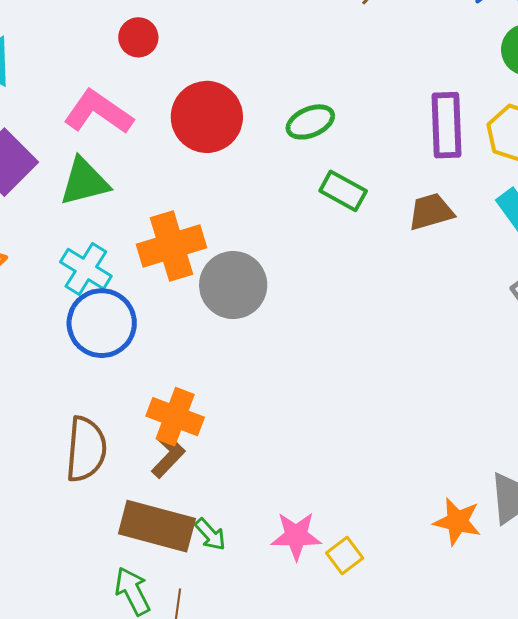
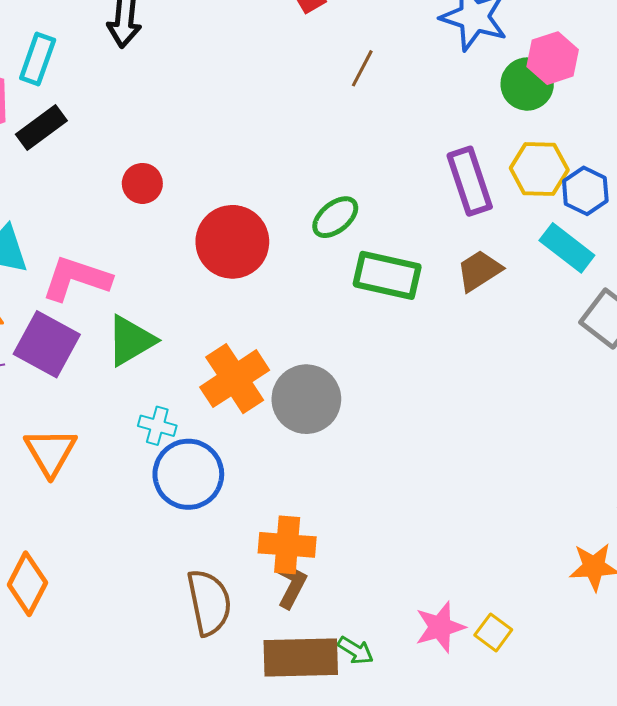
pink L-shape: (98, 112) -> (76, 279), moved
green rectangle: (343, 191) -> (387, 275), size x1.4
cyan cross: (86, 269) -> (157, 426), size x0.7

